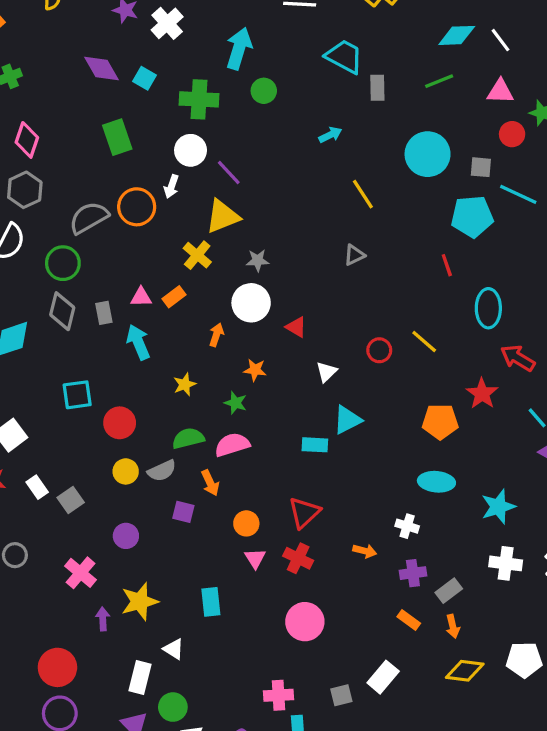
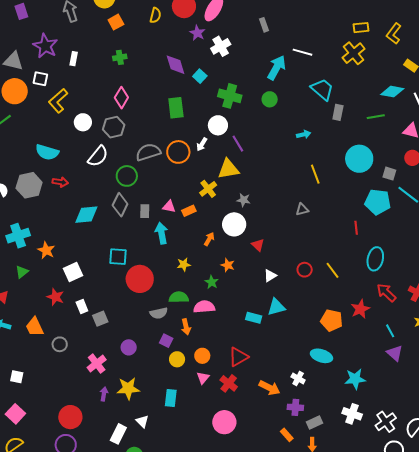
cyan arrow: (239, 48) -> (276, 68), moved
red circle: (120, 423) -> (140, 279), size x1.4
yellow circle: (126, 471) -> (177, 359), moved
orange arrow: (365, 551) -> (269, 388), size x1.5

